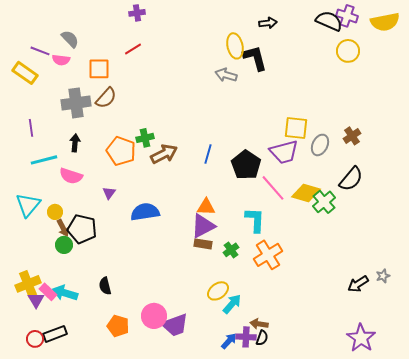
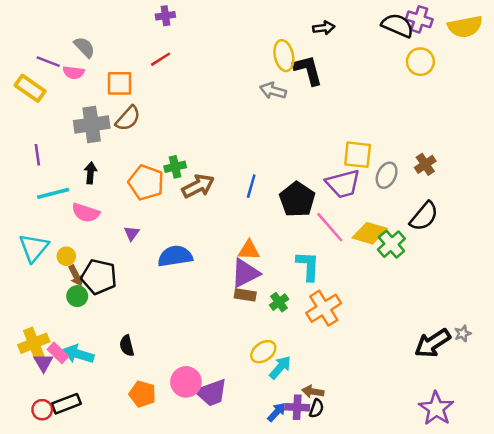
black arrow: (358, 284) -> (433, 343), size x1.4

